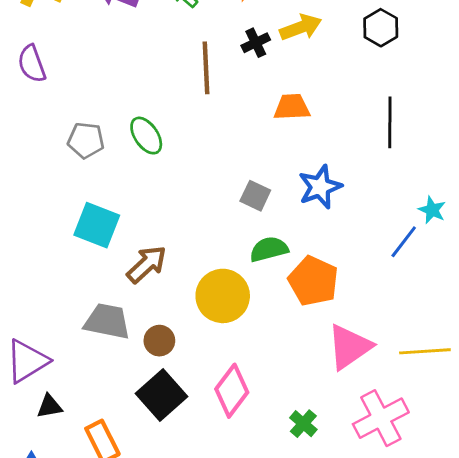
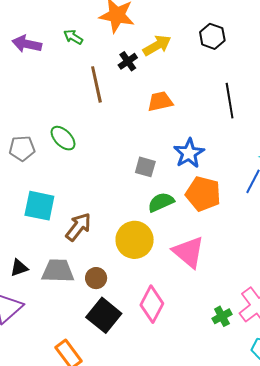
orange pentagon: (313, 281) -> (203, 194), moved
pink triangle: (349, 347) -> (189, 252), moved, turned -36
black triangle: (49, 406) -> (19, 268), moved
green cross: (303, 424) -> (222, 316), moved, turned 30

